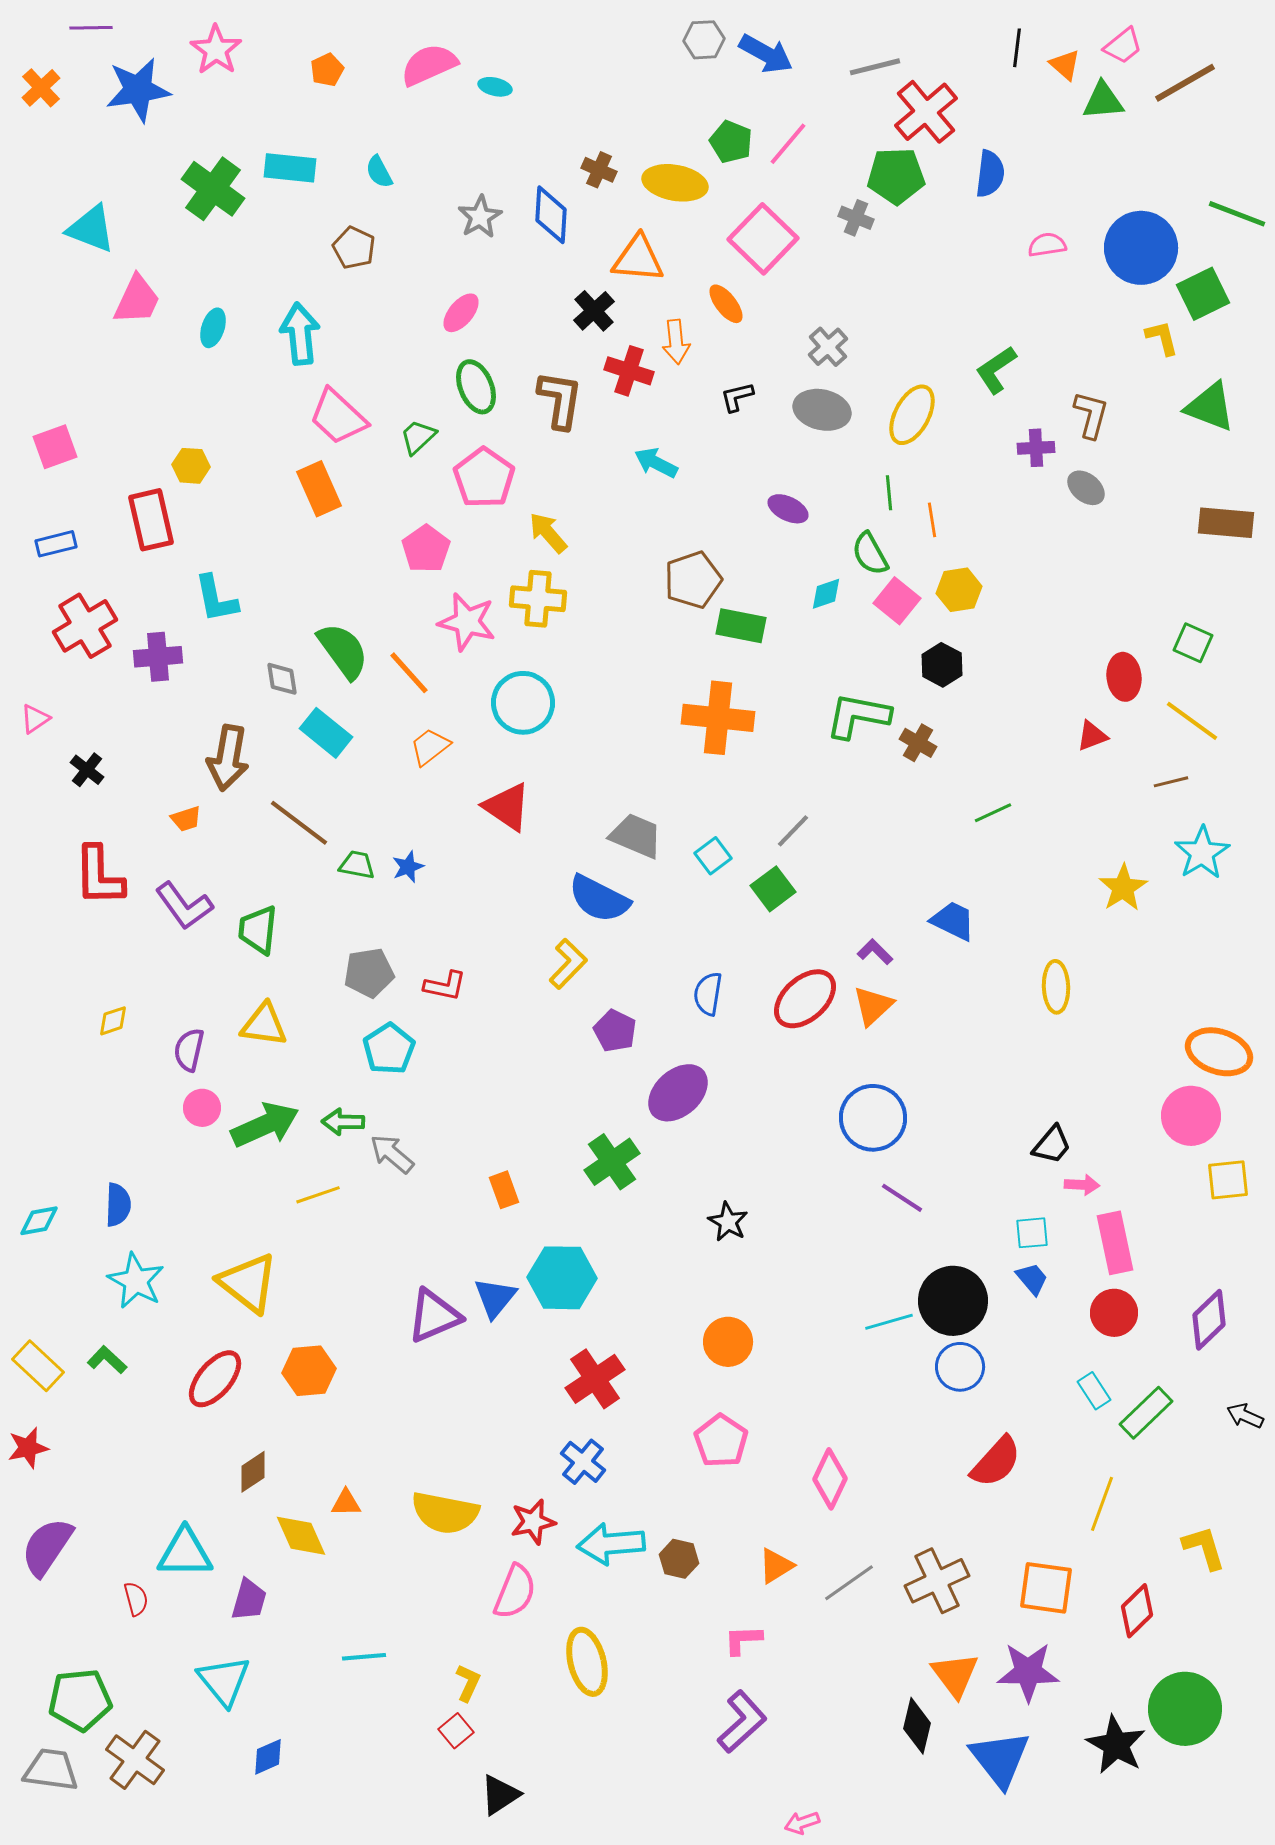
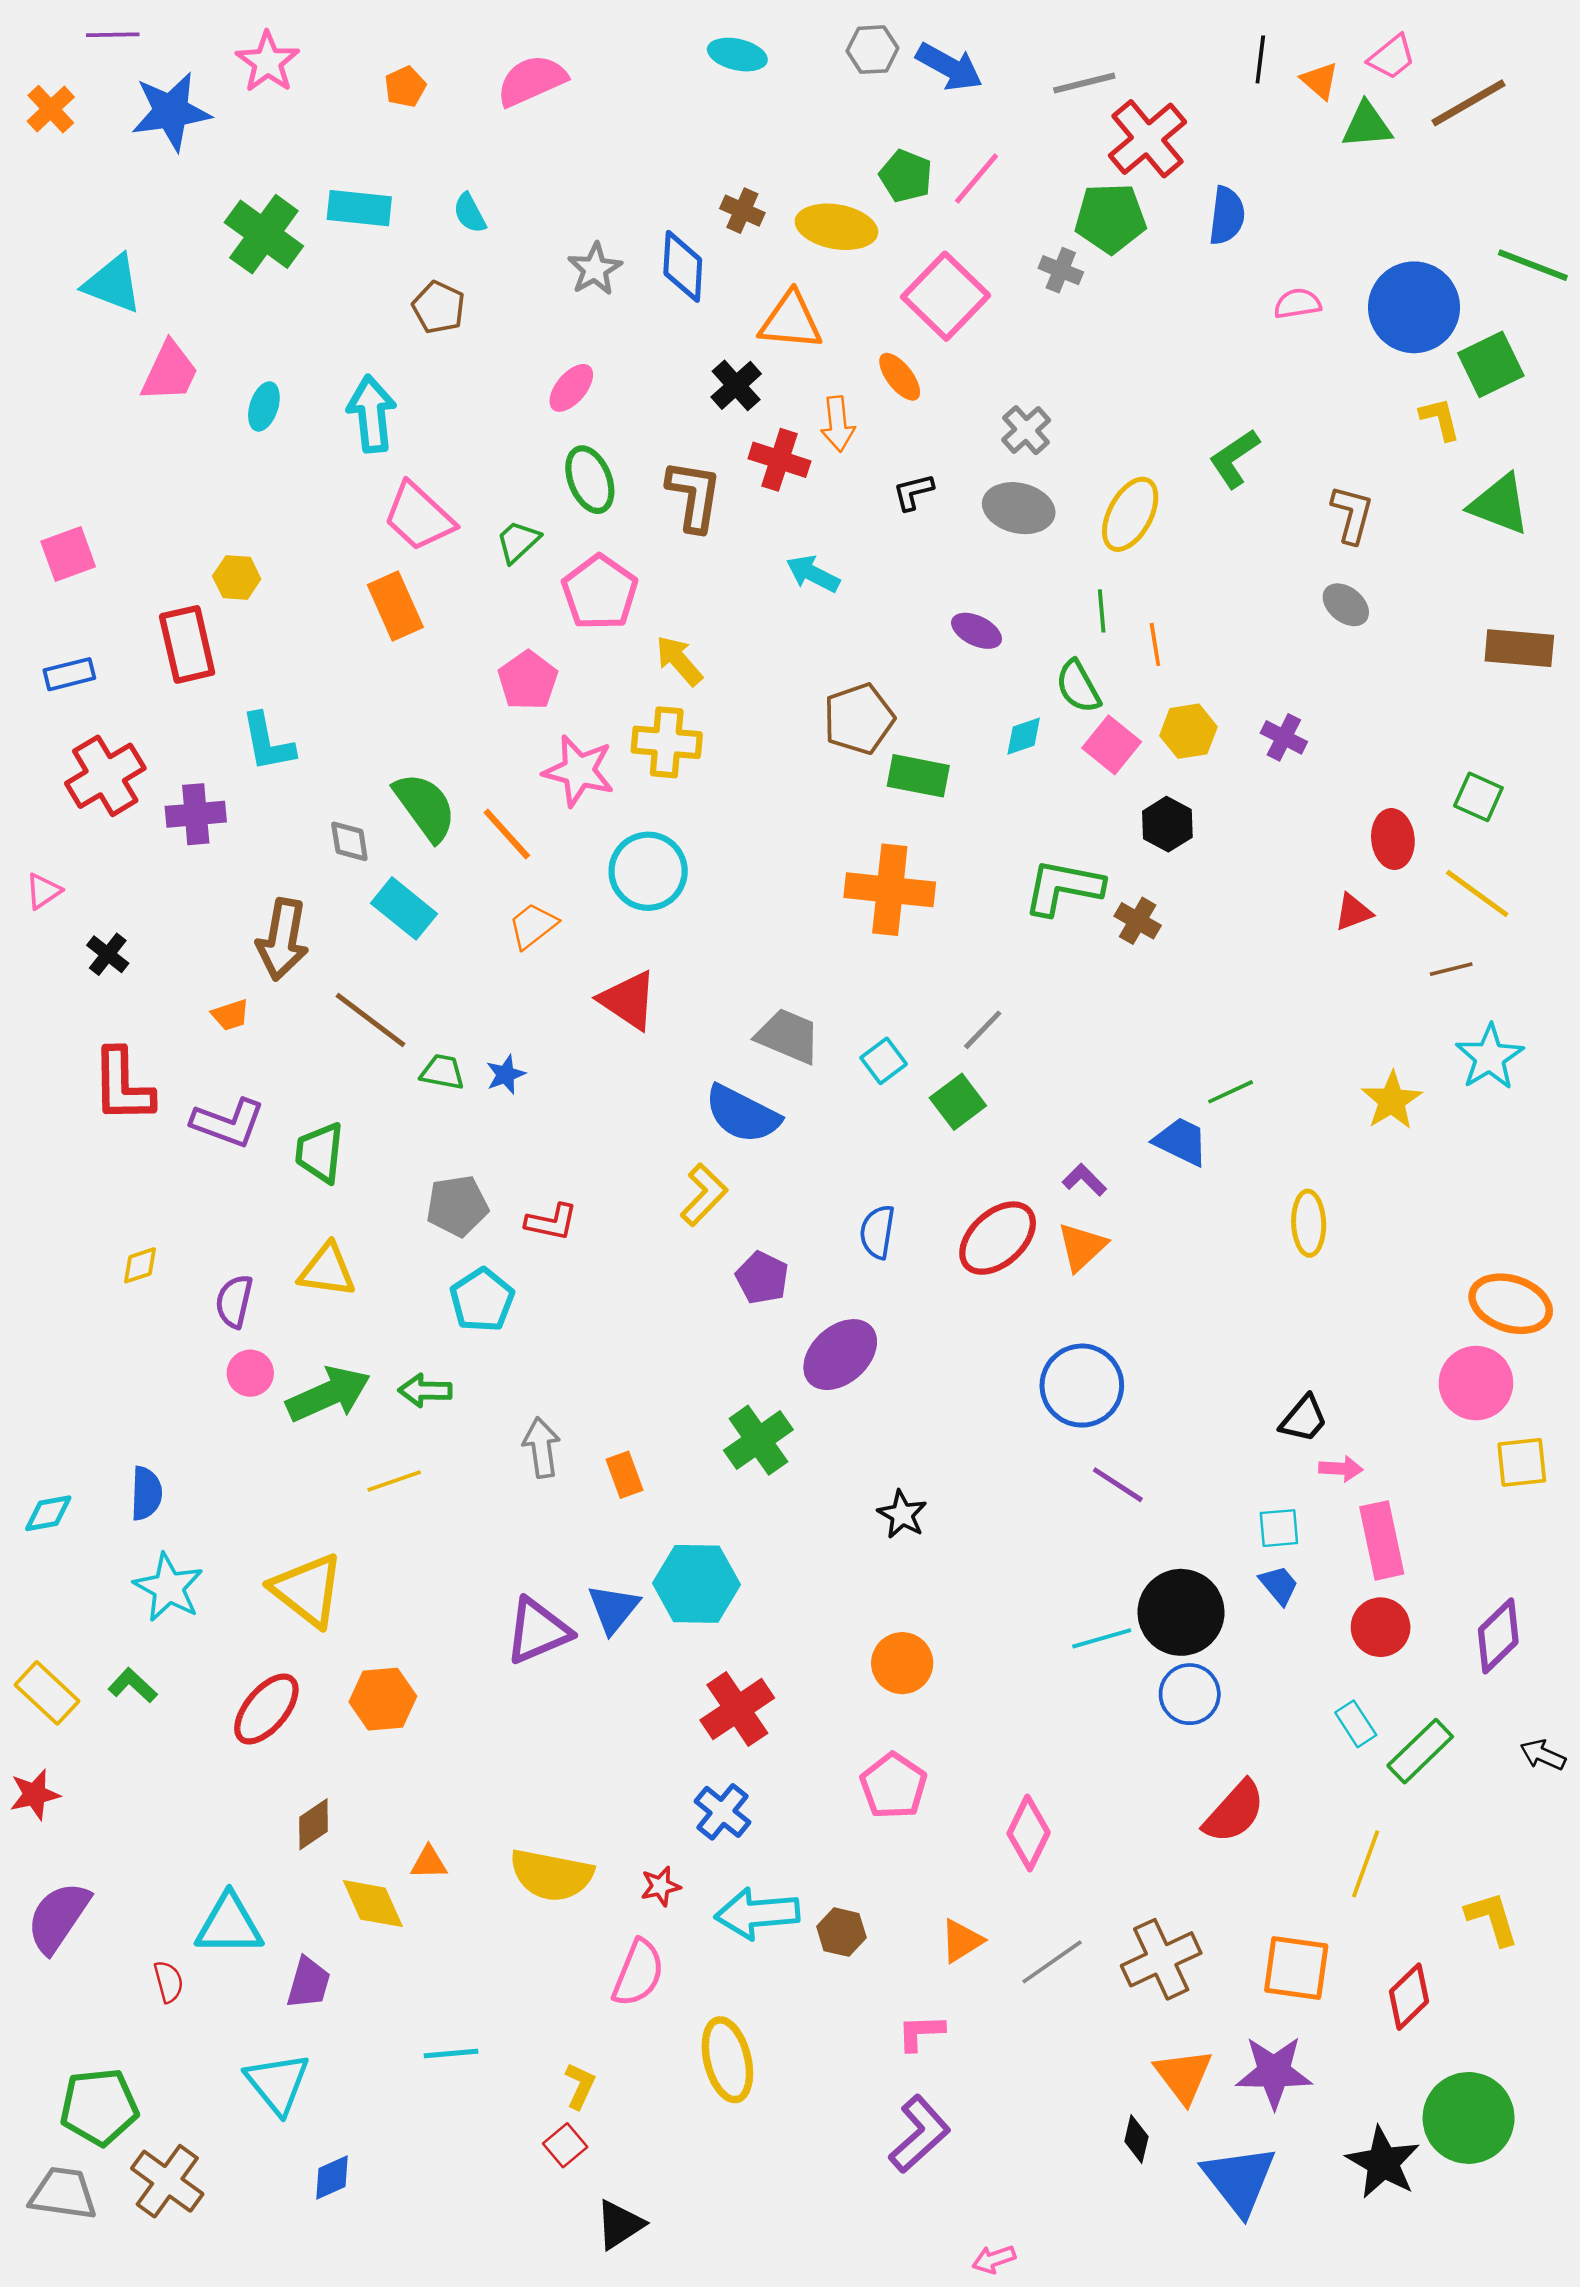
cyan ellipse: (495, 87) -> (737, 55), moved, size x1.4
purple cross: (1036, 448) -> (1284, 737), moved, turned 30
green line: (993, 813) -> (1231, 1092), moved
purple L-shape: (184, 906) -> (228, 1123), turned -34
gray arrow: (392, 1154) -> (542, 1448), moved, turned 42
red star: (533, 1522) -> (660, 1886), size x0.7
black diamond: (917, 1726) -> (1136, 2139), size x0.7

